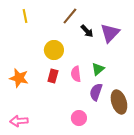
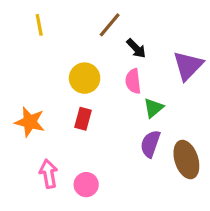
purple triangle: (110, 33) -> (188, 66), moved
pink semicircle: (76, 74) -> (133, 81), moved
pink circle: (79, 118) -> (86, 185), moved
pink arrow: (19, 121) -> (49, 174), moved, turned 84

